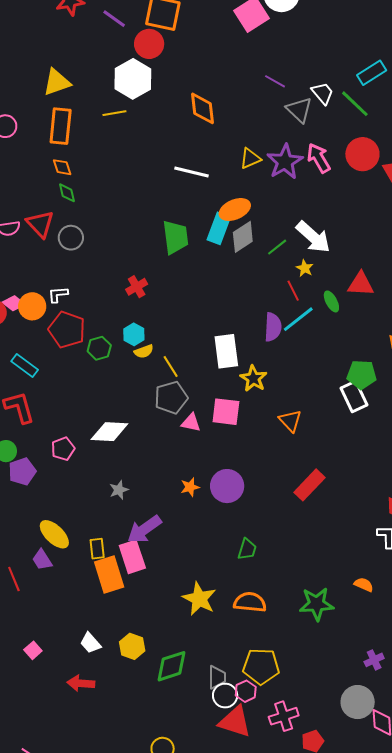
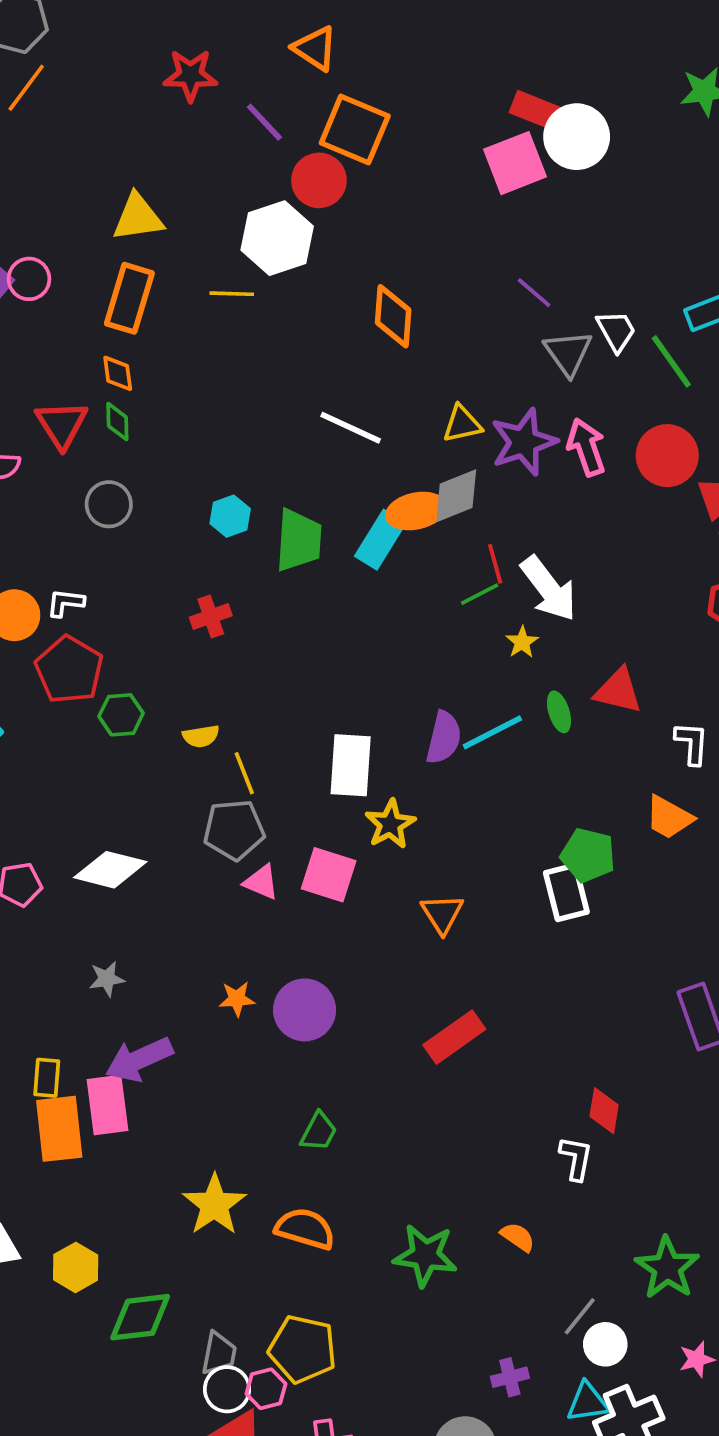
red triangle: (40, 224) -> (62, 424), moved
gray diamond: (243, 237) -> (456, 496), moved
red line: (293, 291) -> (495, 564), moved
cyan hexagon: (134, 334) -> (230, 516), moved

